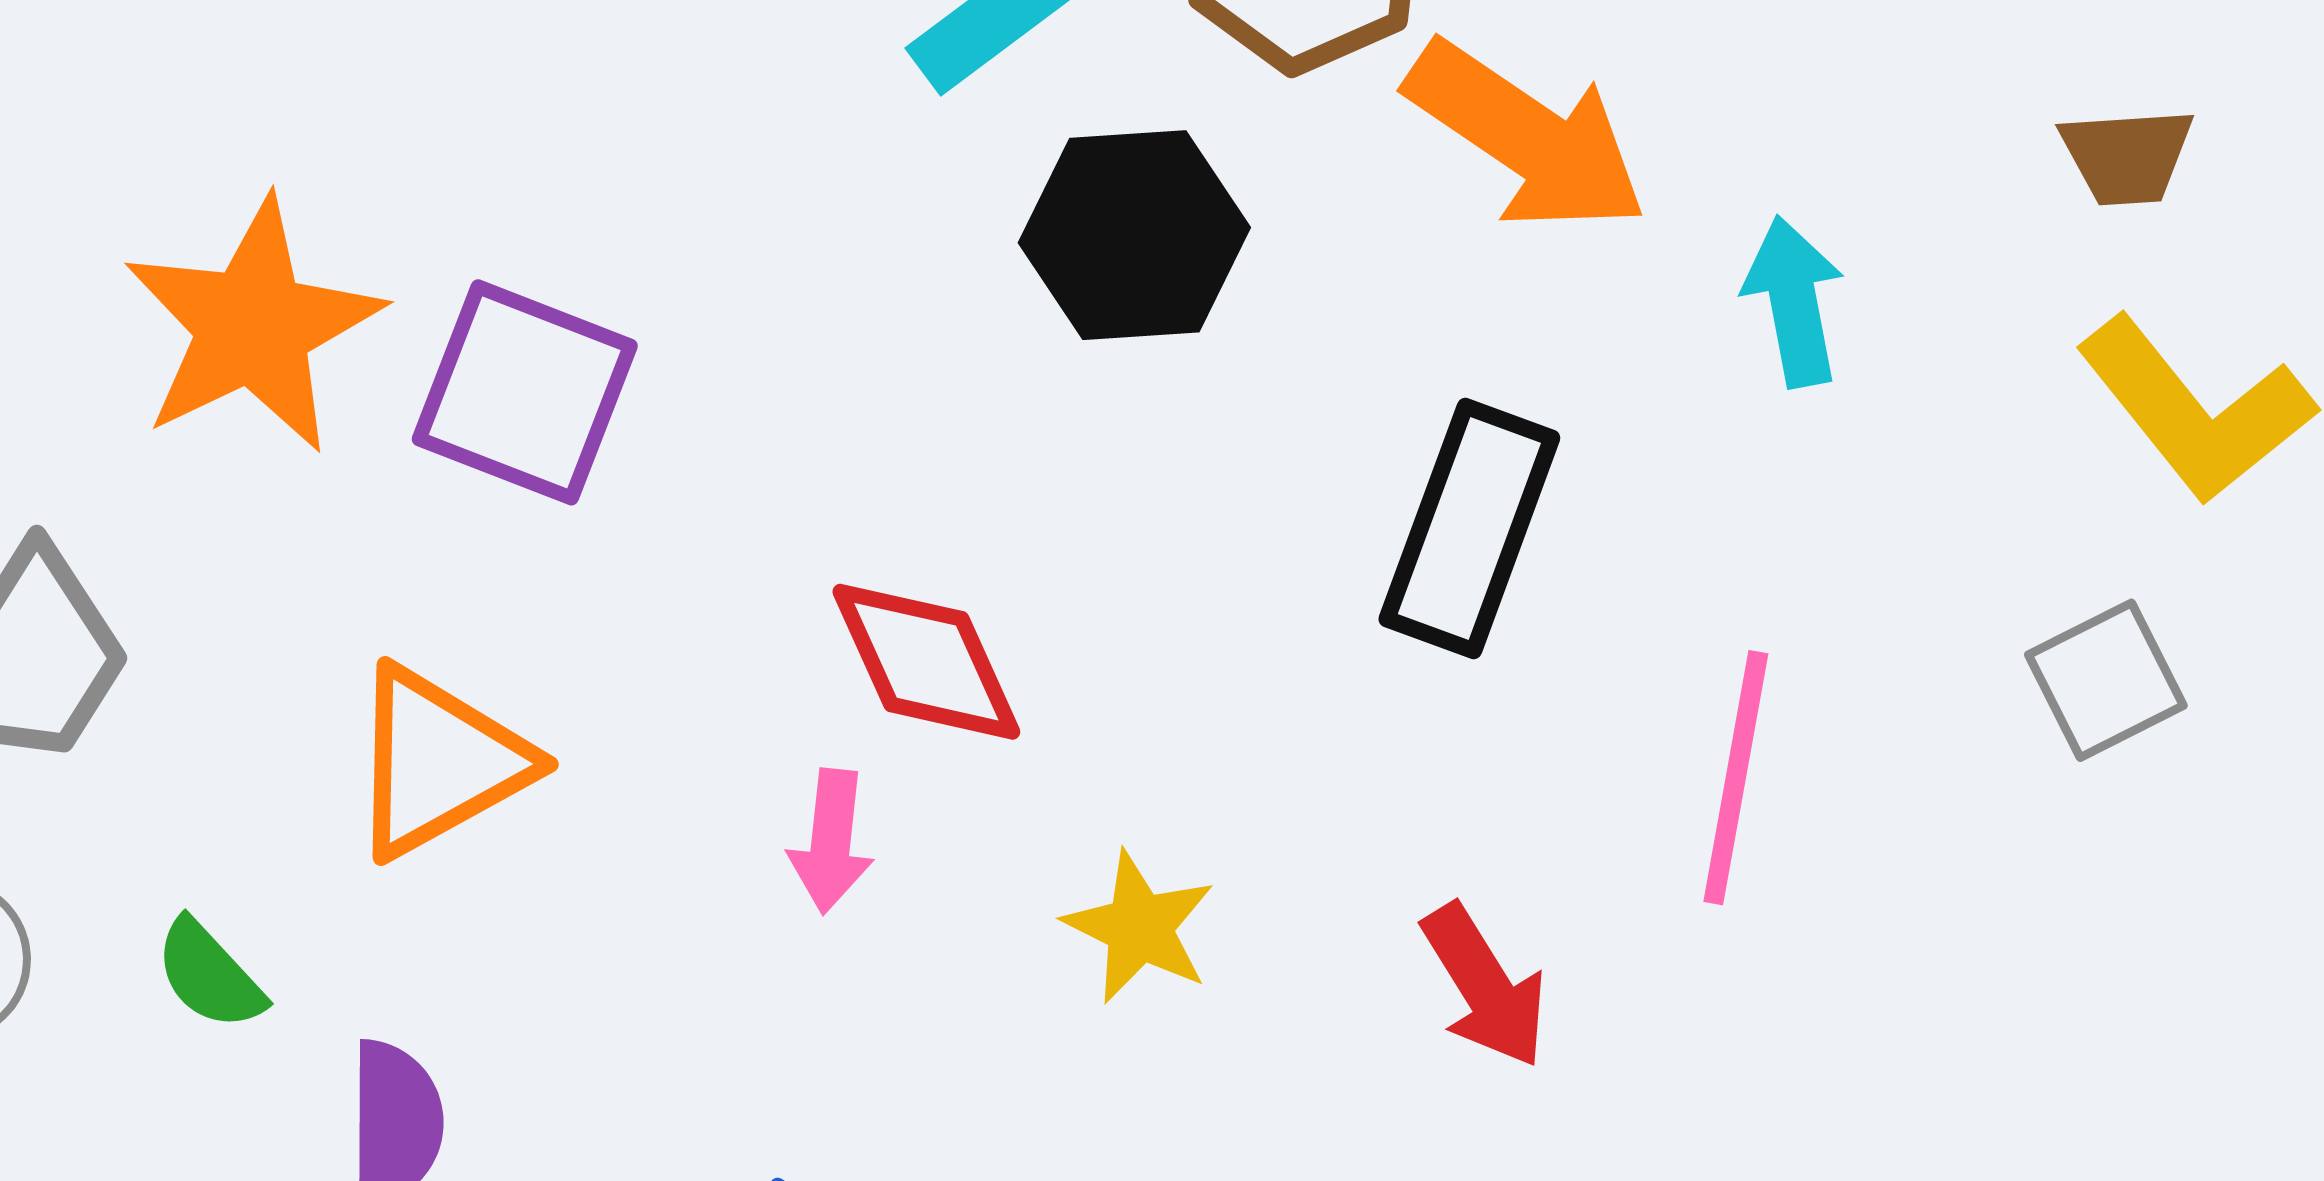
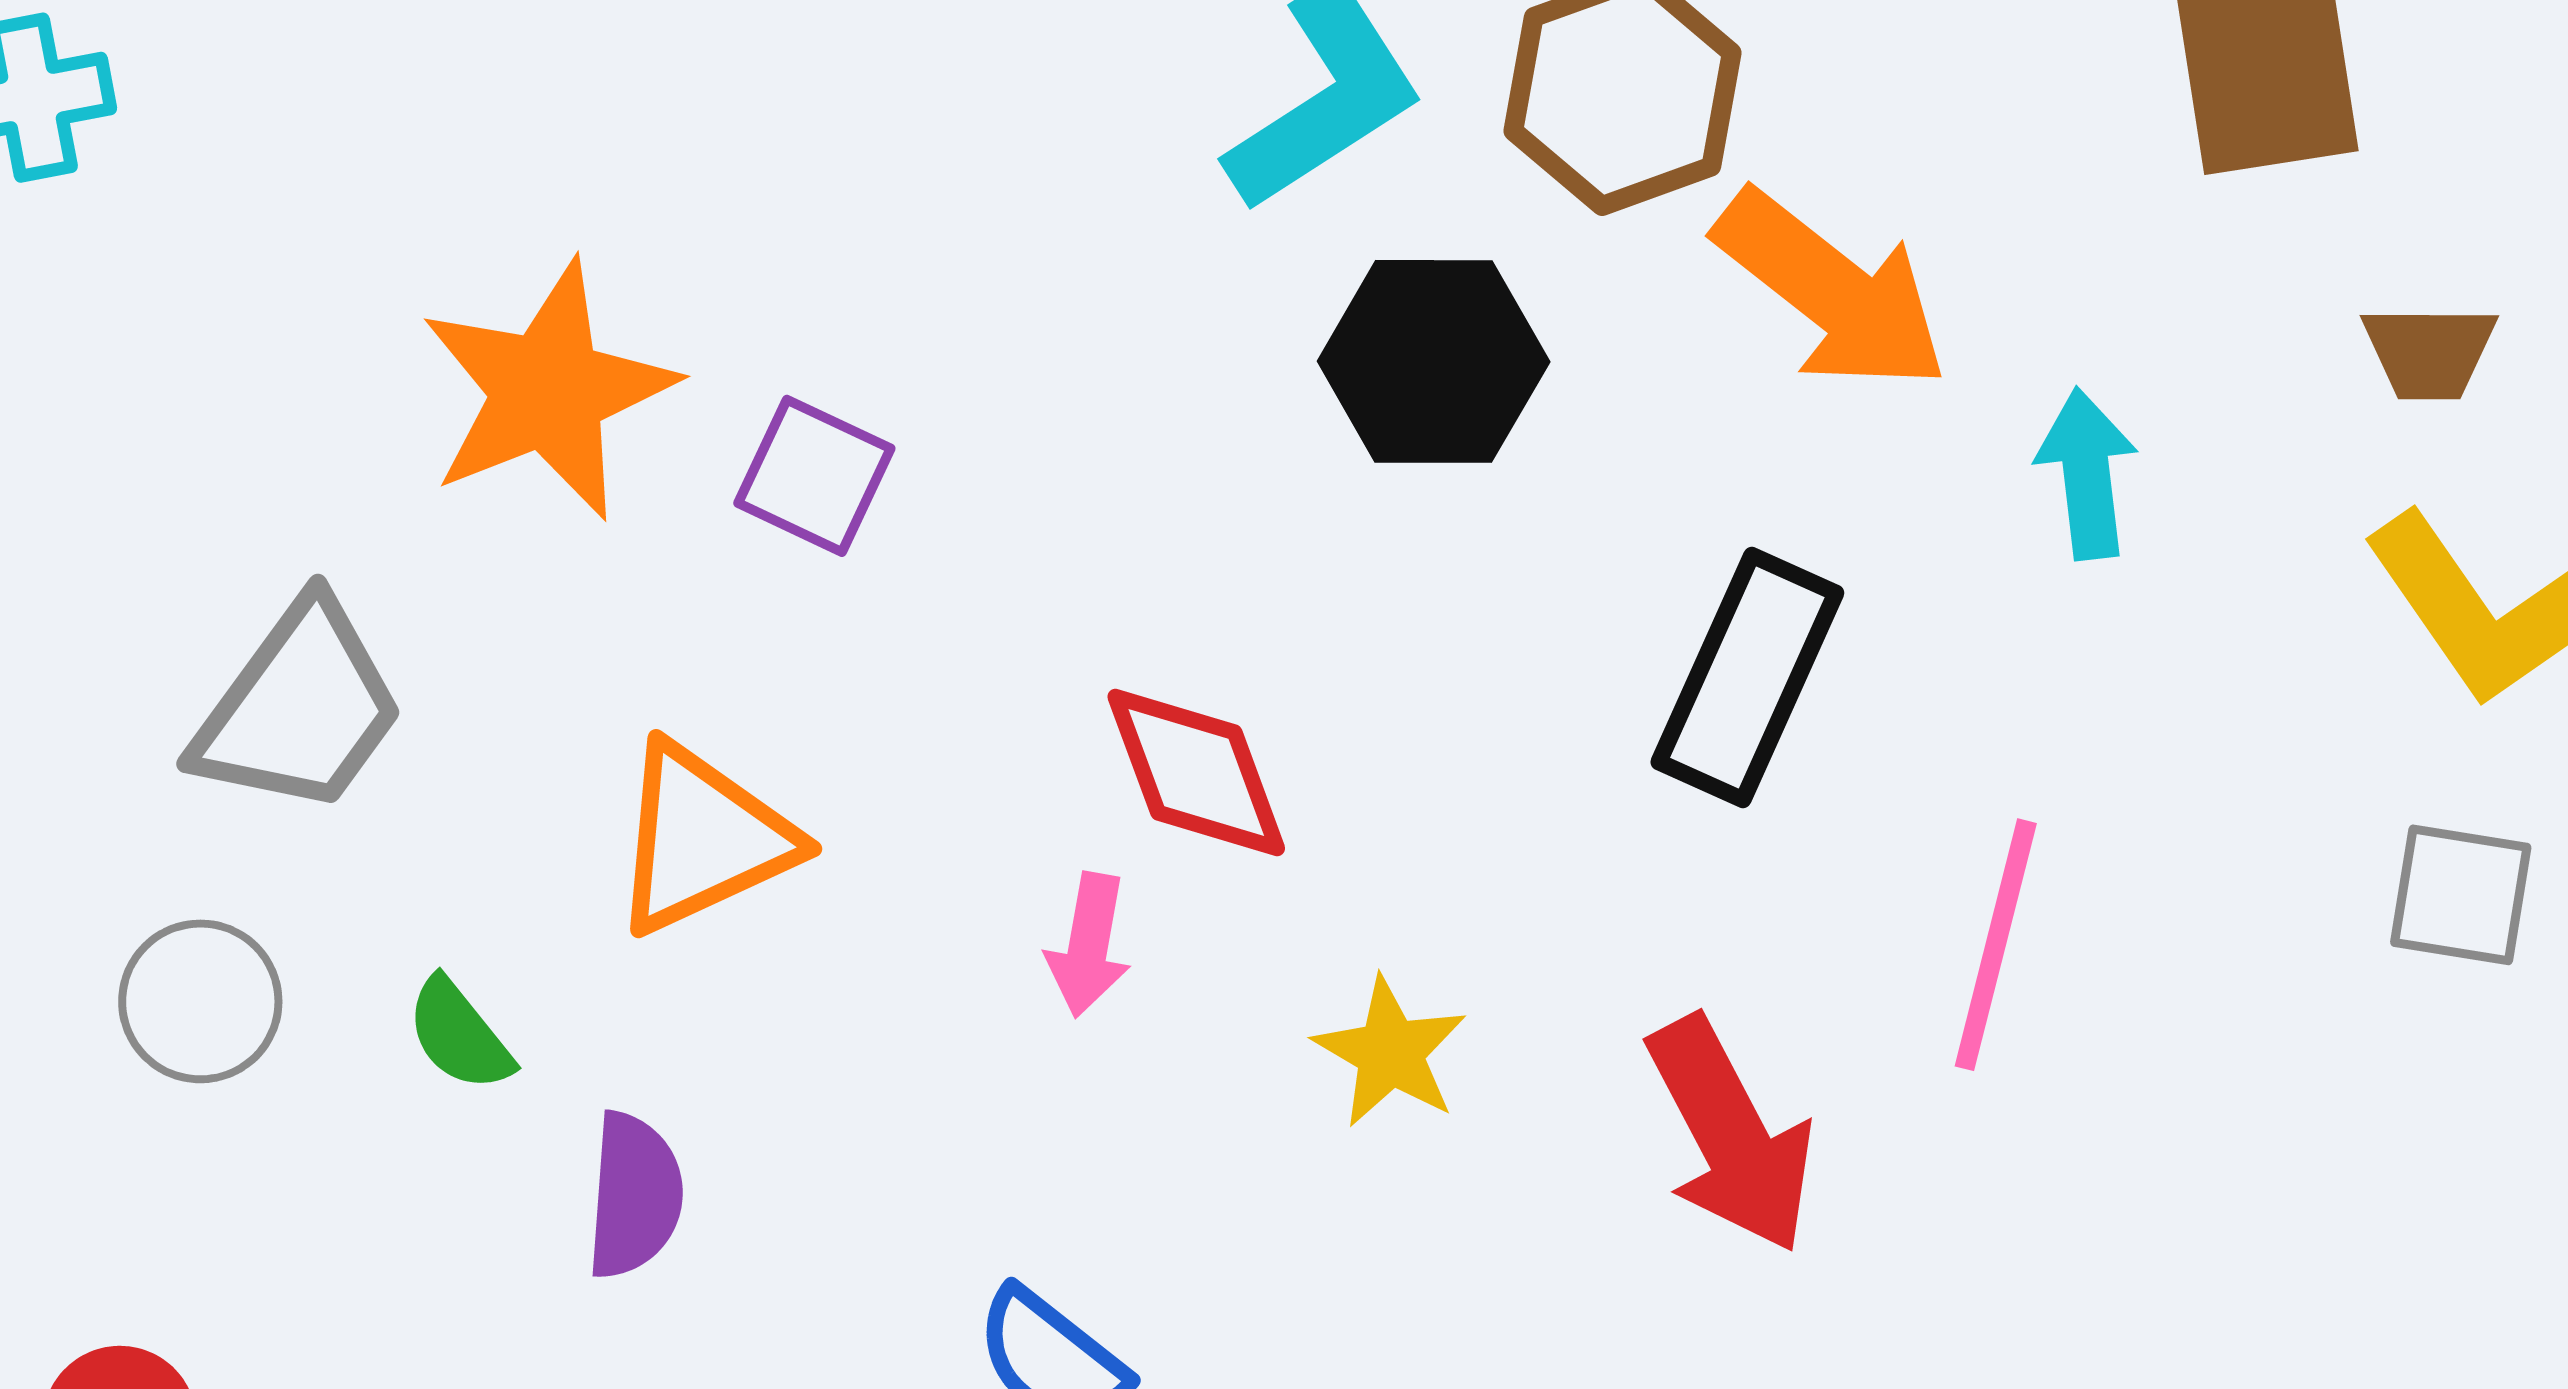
purple square: (525, 392) -> (814, 476), size x0.7
gray square: (2106, 680) -> (2461, 895), moved, turned 32
red arrow: (1485, 986) -> (1731, 1135), size x1.4

